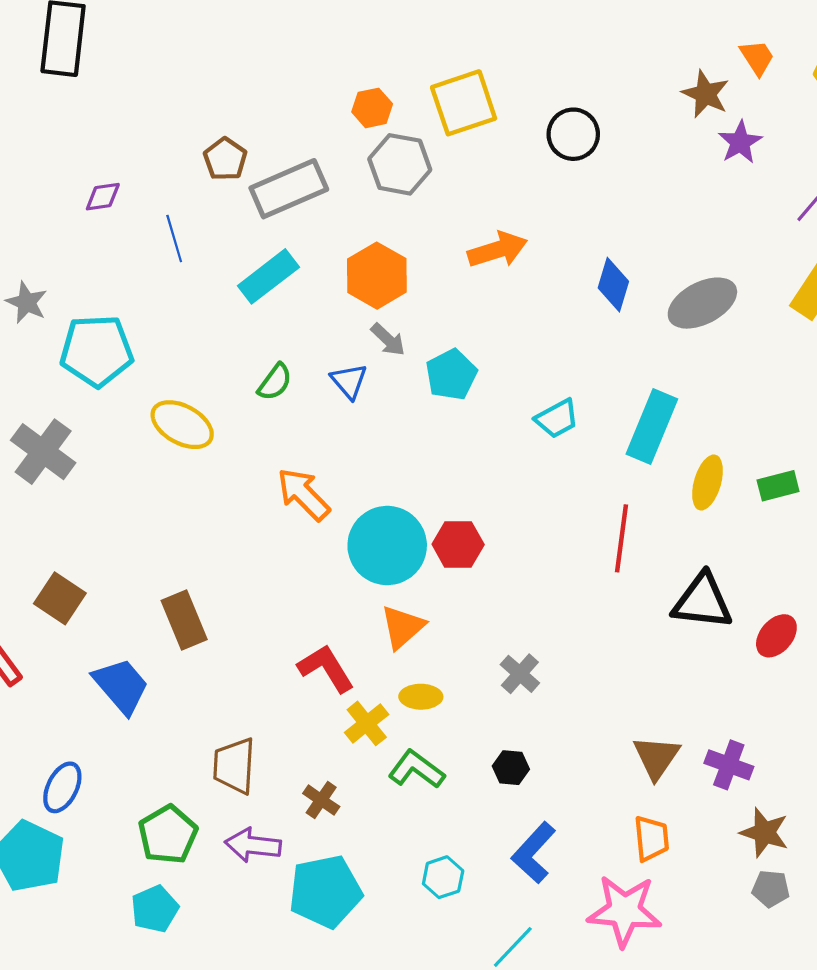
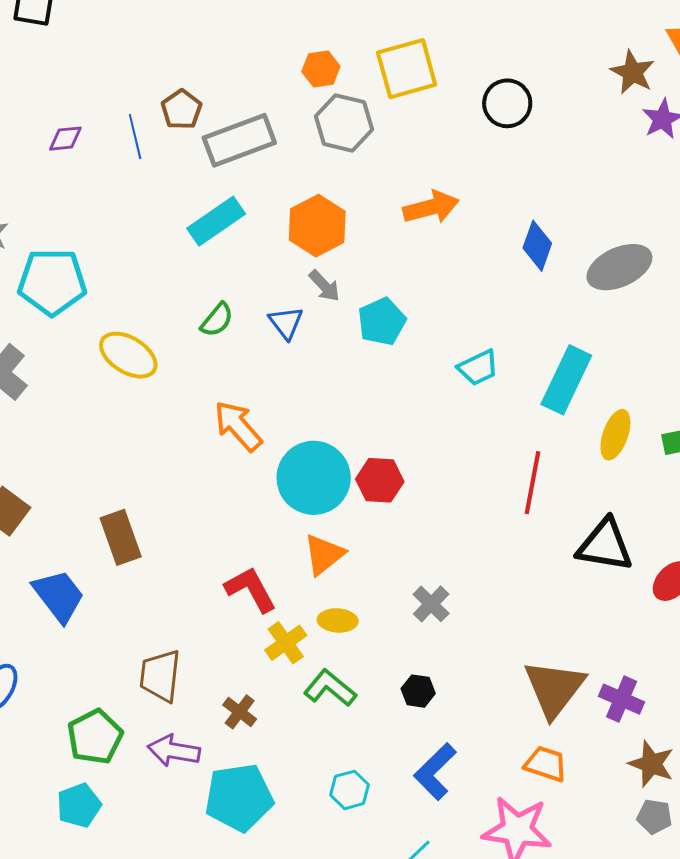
blue line: (174, 239) -> (135, 136), moved
brown triangle: (656, 757) -> (554, 688), size x1.4
orange trapezoid: (651, 838) -> (546, 764), turned -69

